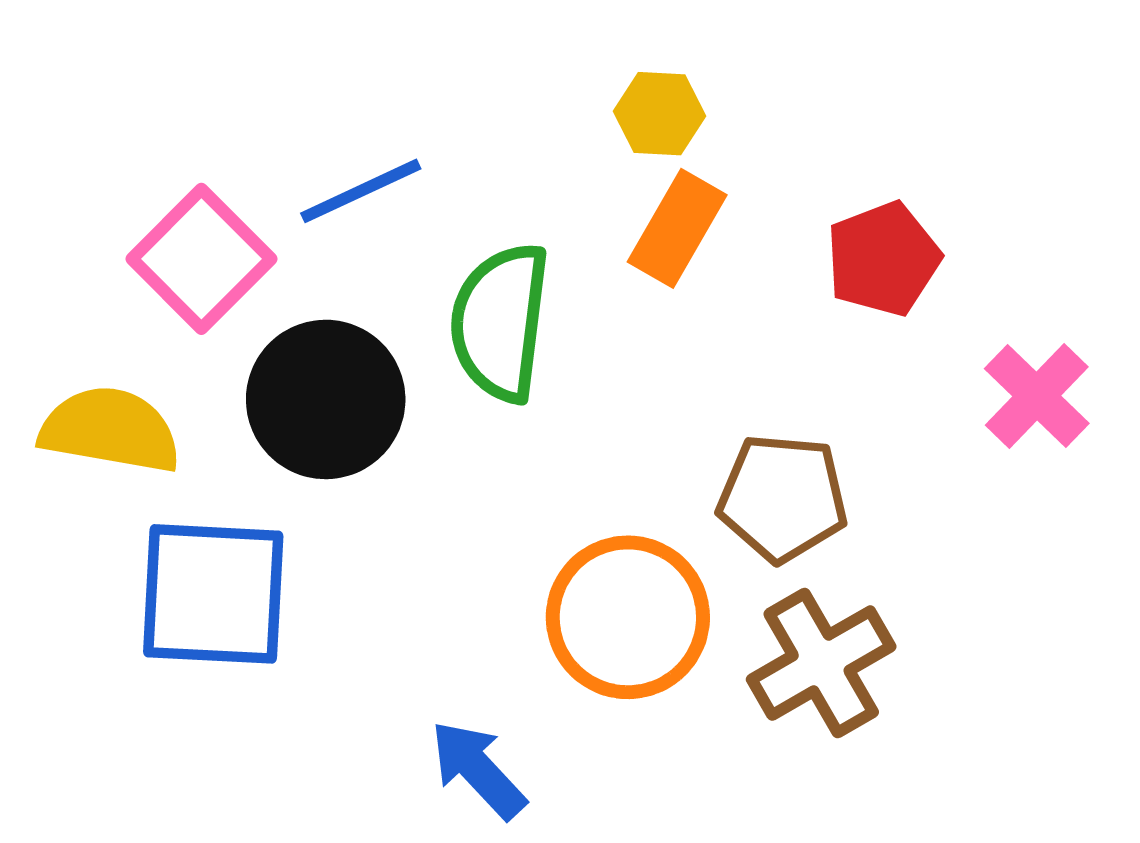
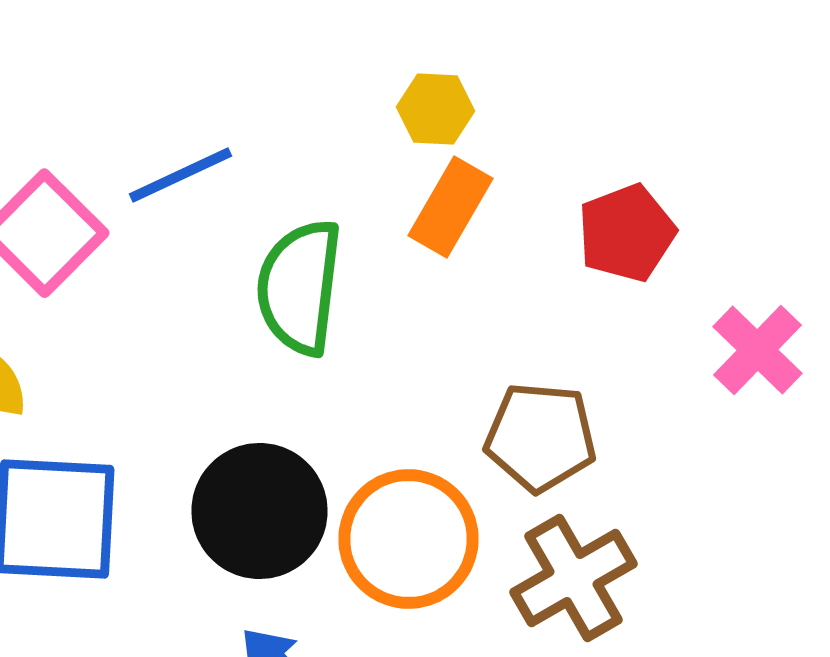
black circle: (326, 399) -> (260, 511), moved

